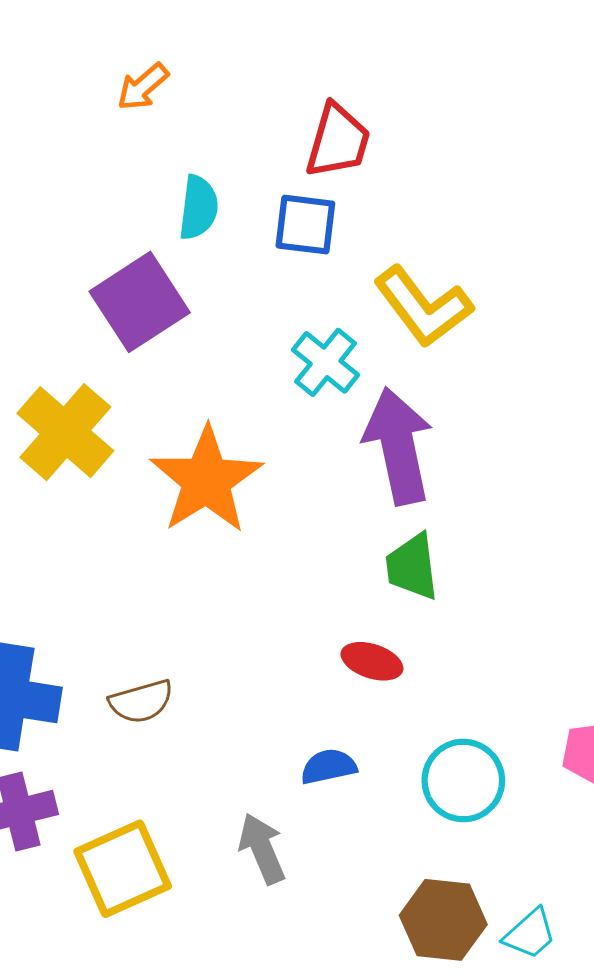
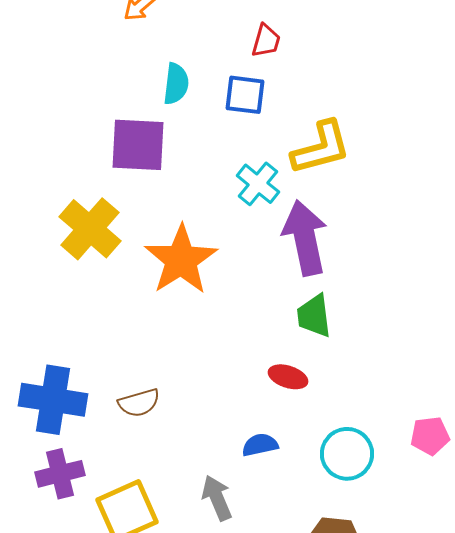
red trapezoid: (338, 141) -> (266, 41), size x0.7
purple square: (140, 302) -> (138, 145), turned 36
yellow L-shape: (423, 307) -> (321, 148), turned -68

